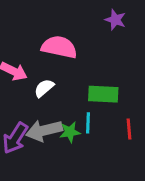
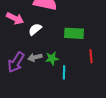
cyan line: (88, 123) -> (64, 72), moved
gray arrow: (44, 131) -> (35, 57), size x0.6

